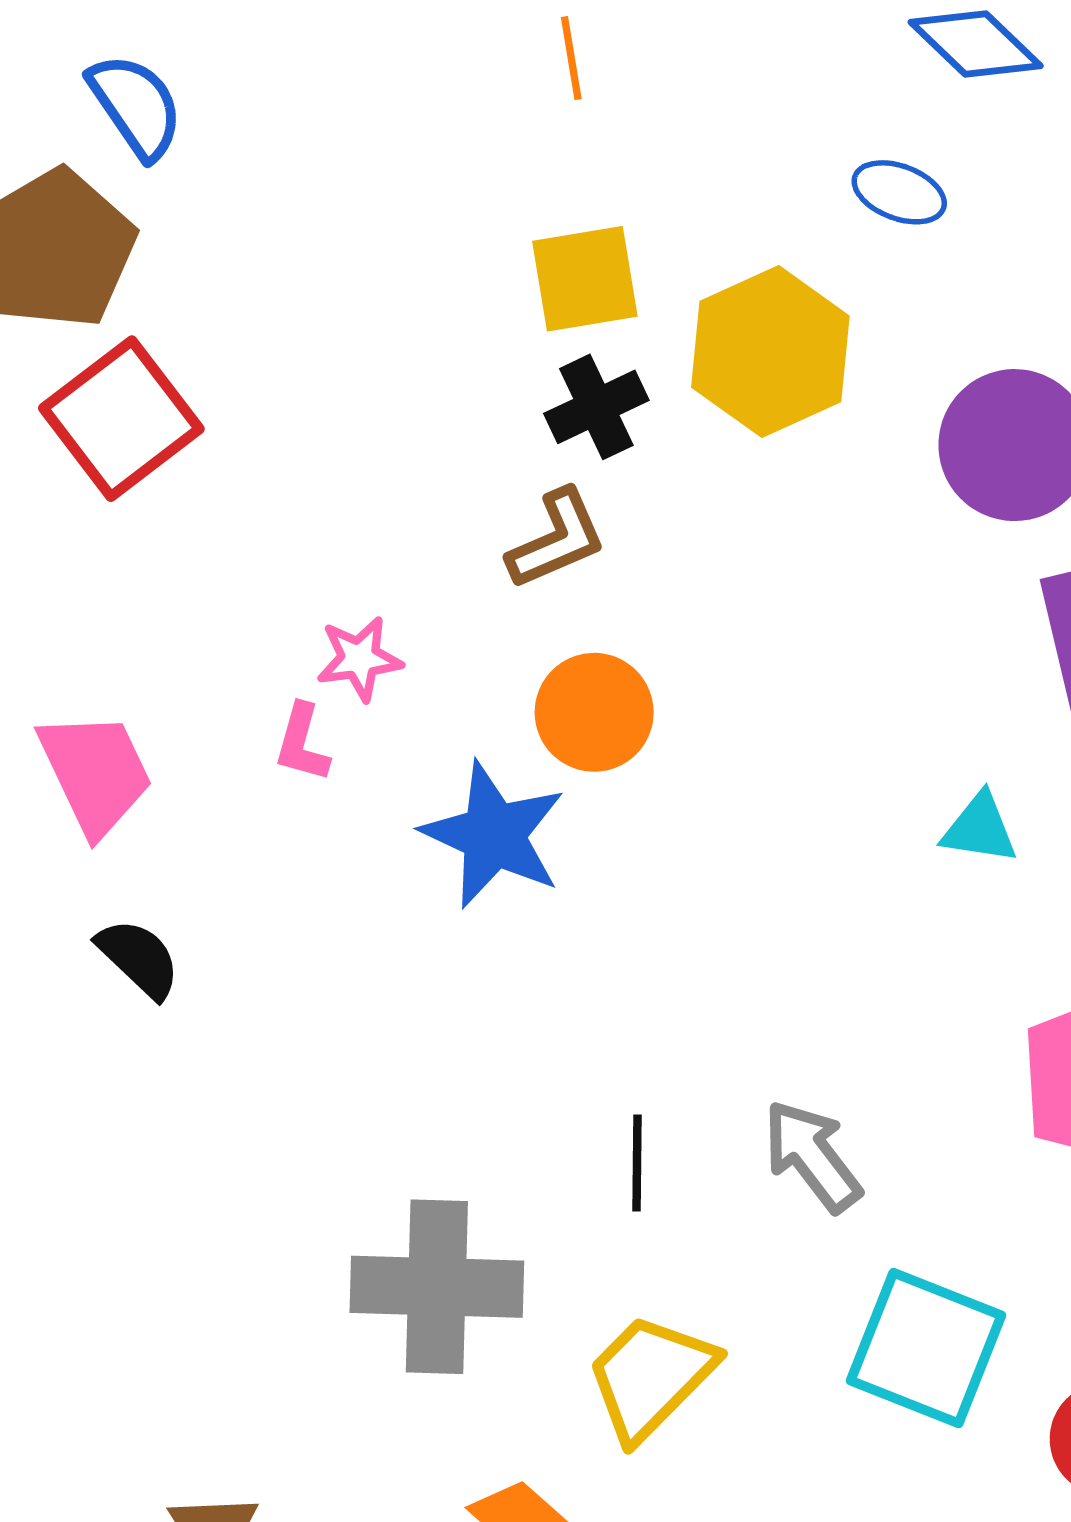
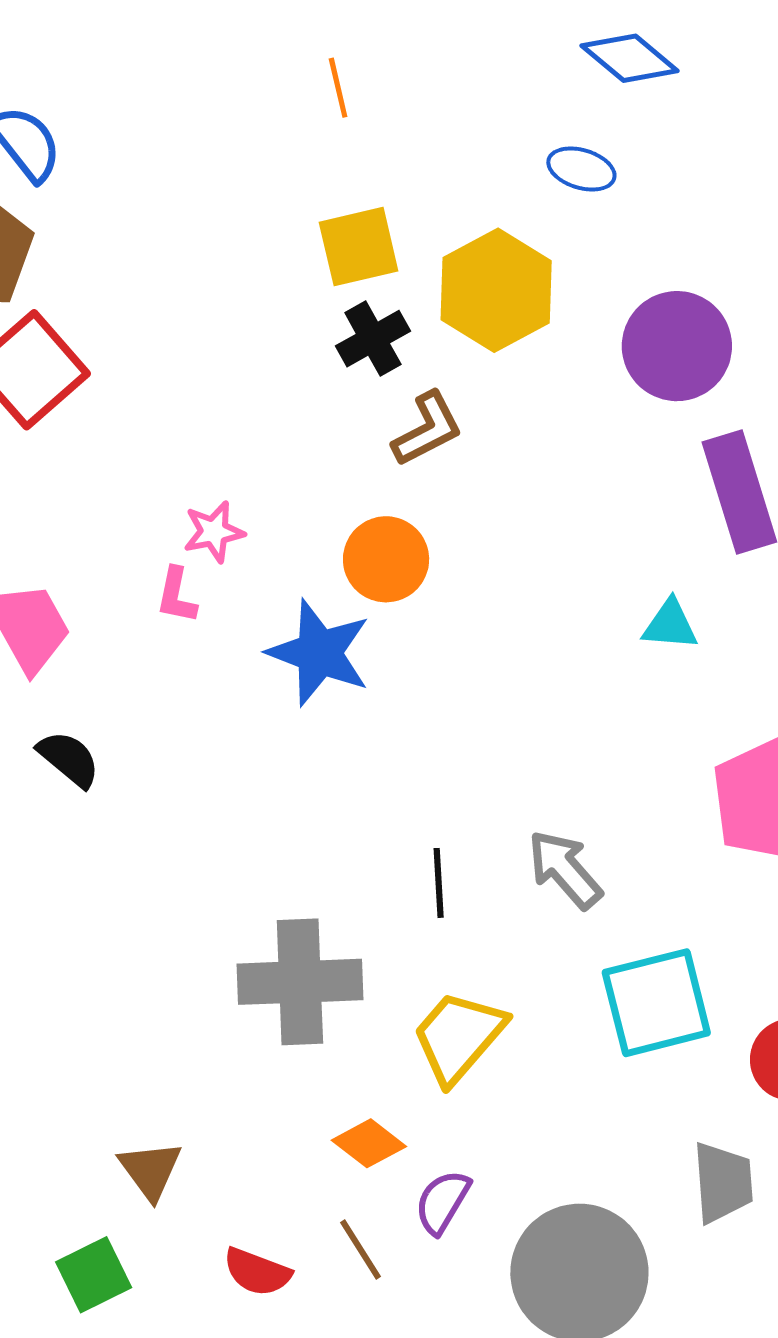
brown L-shape: (557, 539) -> (427, 429), moved
cyan square: (926, 1348) -> (656, 1003), turned -32

